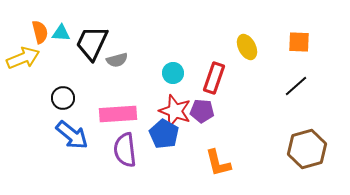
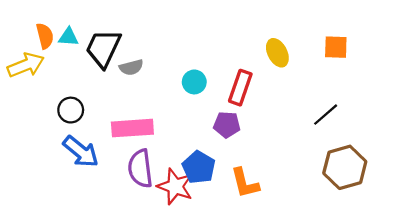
black line: (296, 86) -> (326, 115), moved
red star: (175, 111) -> (175, 186), moved
blue pentagon: (164, 134) -> (199, 167), moved

